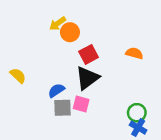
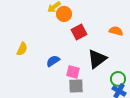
yellow semicircle: (18, 76) -> (22, 49), turned 72
black triangle: (87, 78) -> (97, 59), moved
gray square: (63, 108) -> (76, 86), moved

